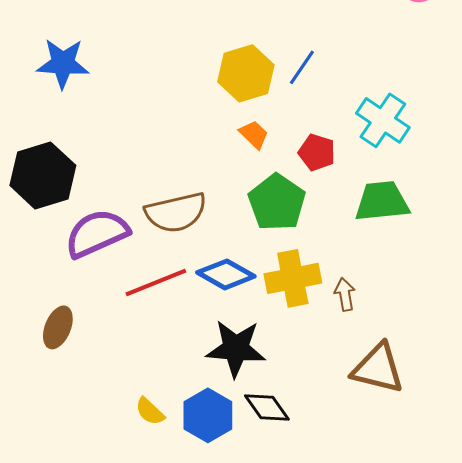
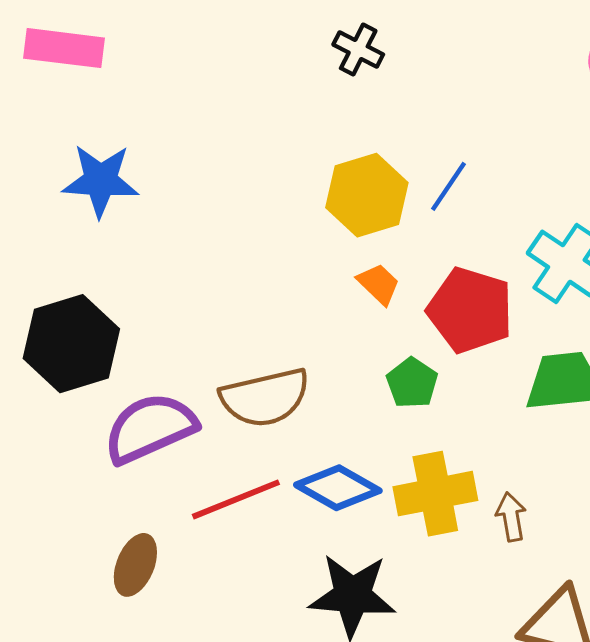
red pentagon: (317, 152) -> (470, 310), size x1.6
green pentagon: (277, 202) -> (412, 383), size x0.6
brown ellipse: (58, 327) -> (135, 565), moved

